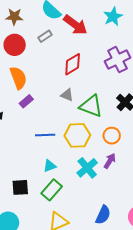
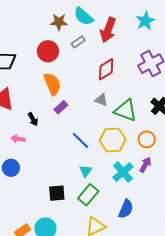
brown star: (14, 17) -> (59, 22), moved
red arrow: (75, 25) -> (108, 30), turned 75
blue line: (45, 135) -> (80, 140), turned 48
cyan triangle: (50, 166) -> (86, 171), turned -32
blue semicircle: (103, 215) -> (126, 209), moved

